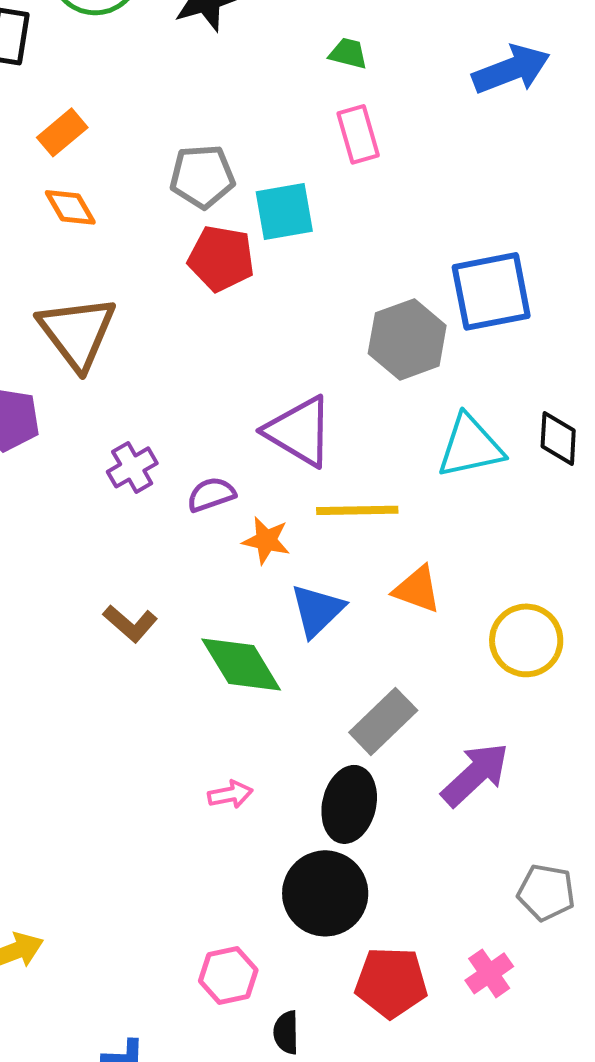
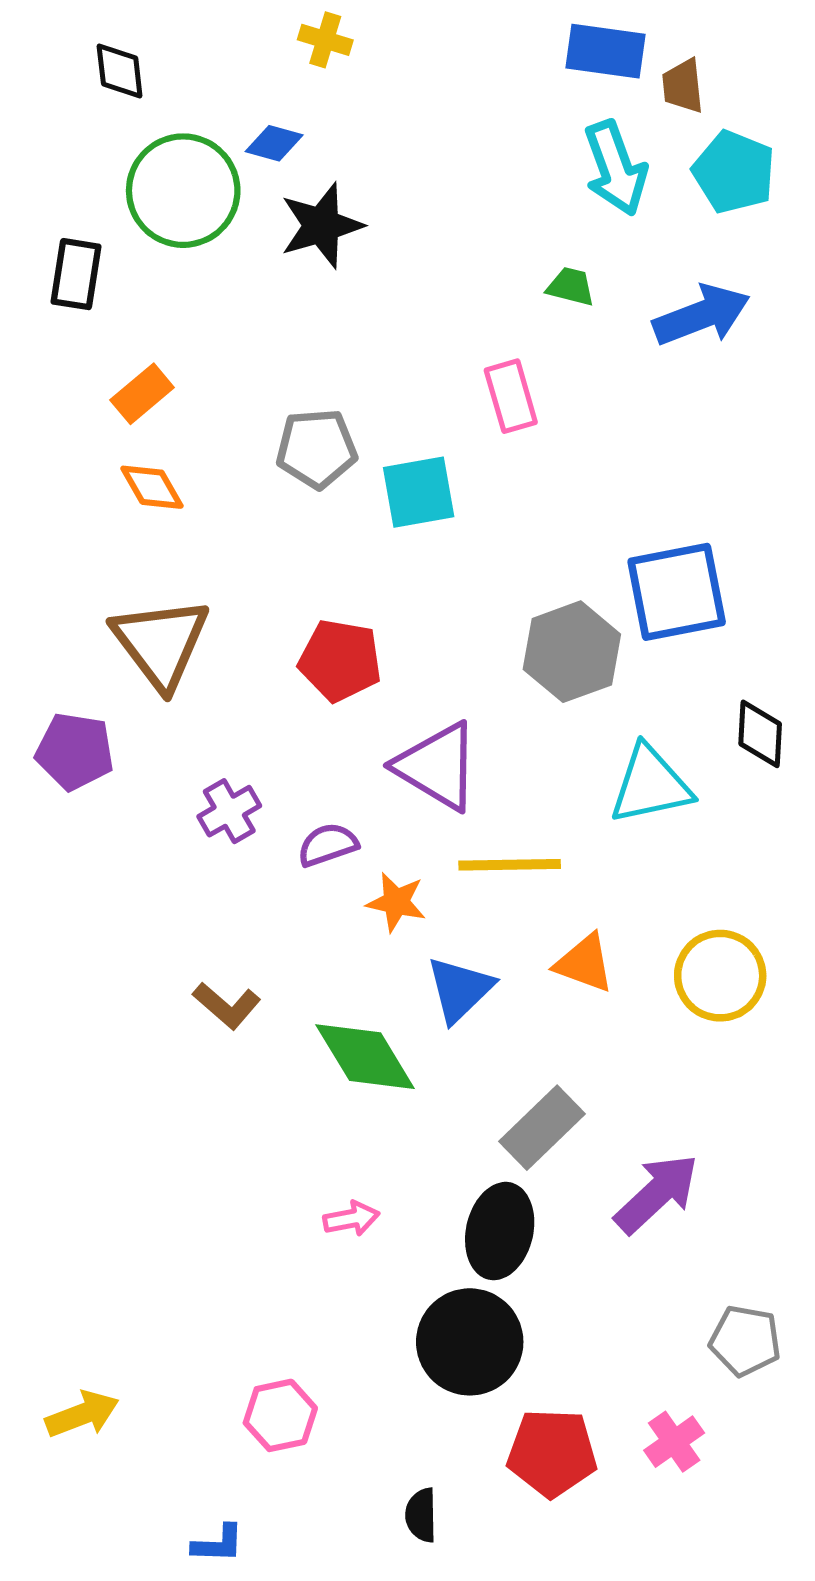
green trapezoid: (348, 53) -> (571, 287), moved
red pentagon: (221, 258) -> (340, 660), moved
black diamond: (558, 438) -> (760, 734), moved
yellow circle: (526, 640) -> (720, 976), moved
pink hexagon: (228, 975) -> (280, 1415), moved

